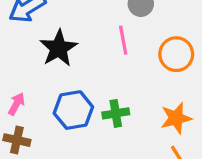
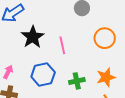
pink line: (123, 40) -> (62, 45), moved
green cross: (116, 113) -> (77, 81), moved

